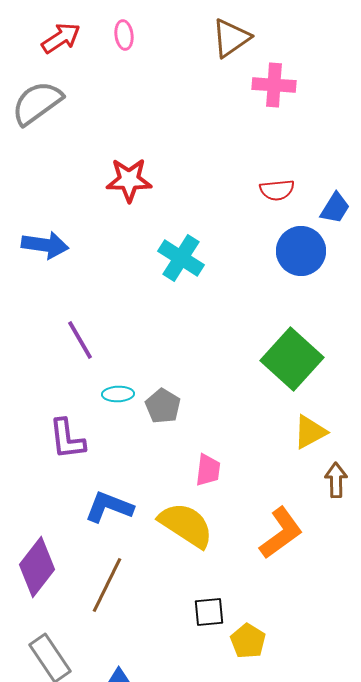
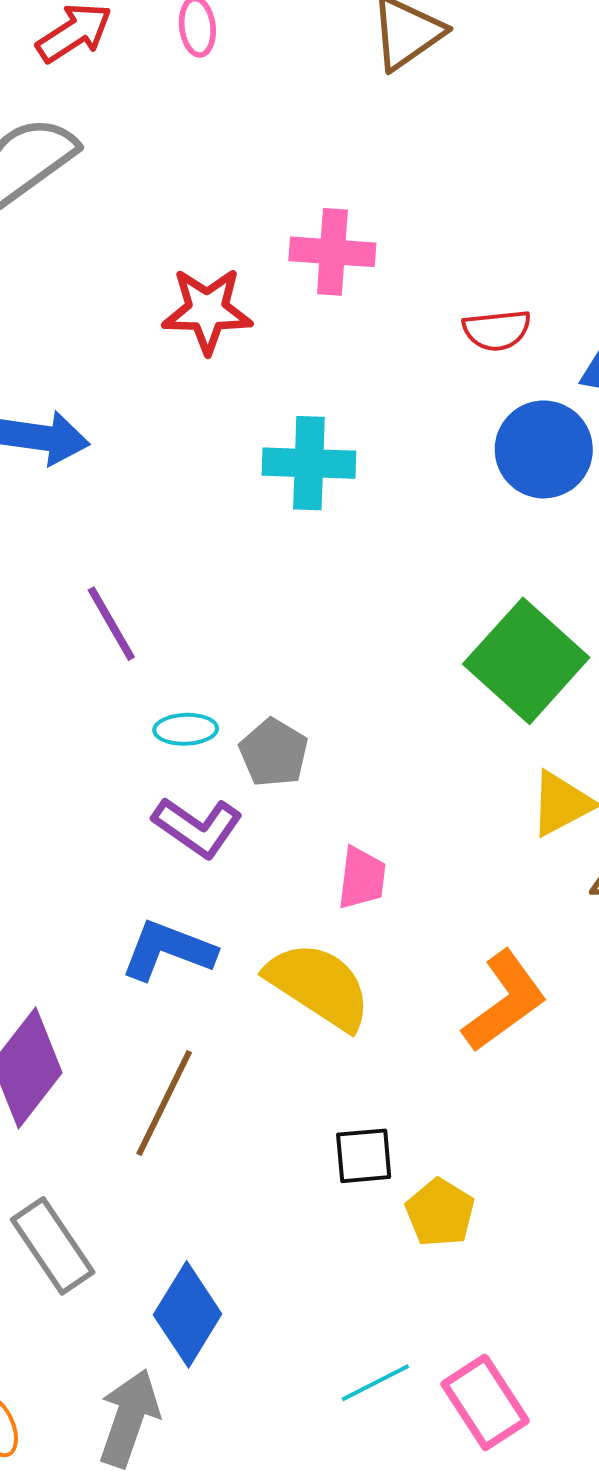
pink cross: (274, 85) -> (332, 252), moved
cyan cross: (181, 258) -> (309, 463), turned -30
purple L-shape: (67, 439) -> (197, 827), moved, turned -48

